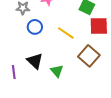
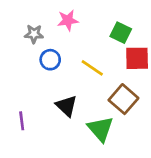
black triangle: (35, 61) -> (66, 106), moved
green triangle: (57, 71) -> (100, 129), moved, size x1.5

